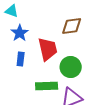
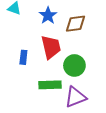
blue star: (20, 33) -> (48, 15), moved

